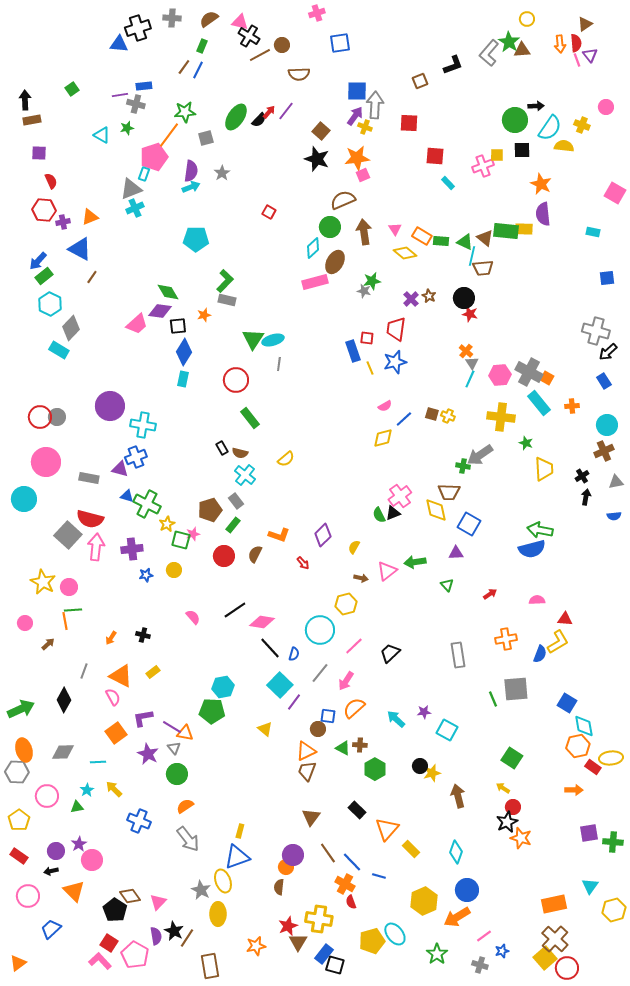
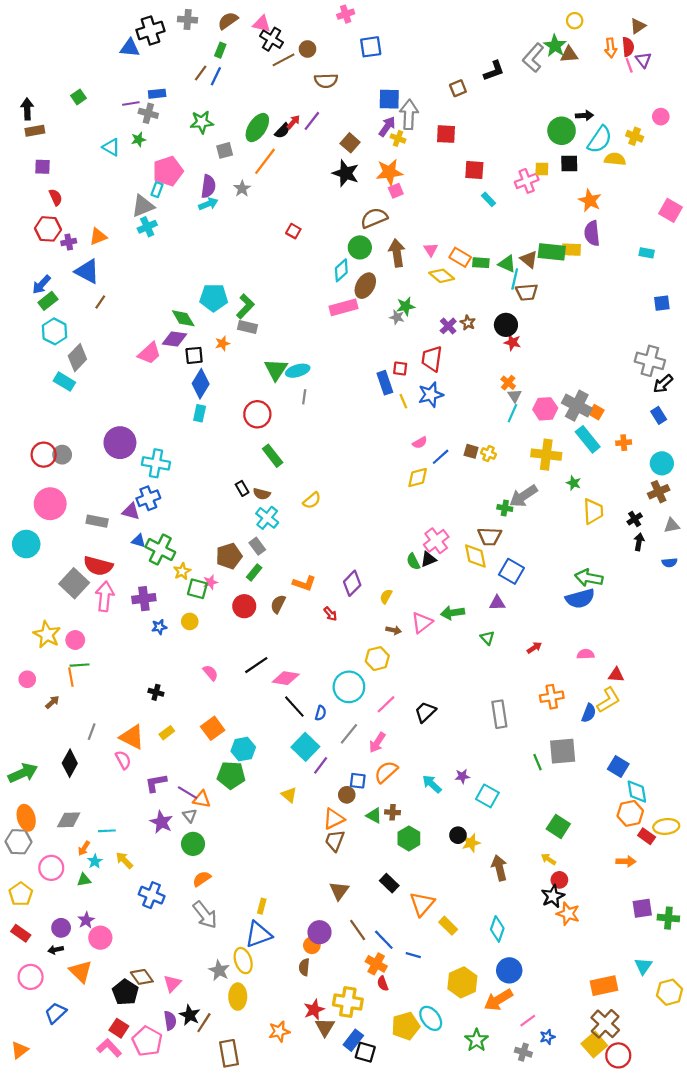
orange line: (169, 135) -> (265, 161), moved
cyan pentagon: (196, 239) -> (214, 298), moved
orange arrow: (111, 638) -> (84, 848), moved
orange square: (116, 733) -> (213, 728), moved

